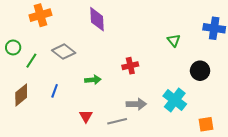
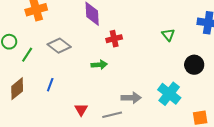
red cross: (130, 66) -> (114, 39), moved
green arrow: (93, 80) -> (99, 65), moved

